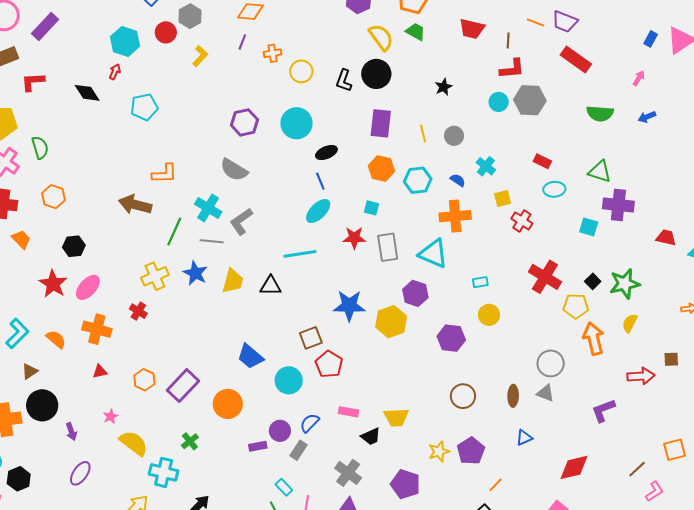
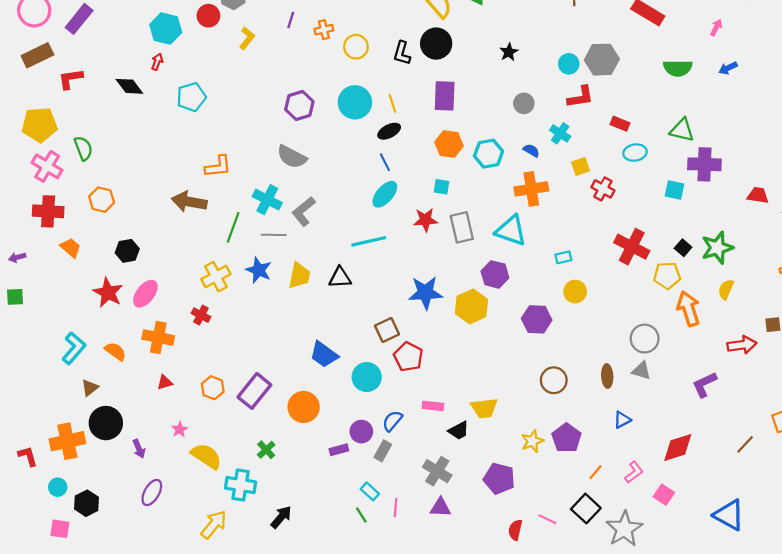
red L-shape: (512, 69) -> (580, 97), moved
yellow line: (423, 134) -> (392, 103), moved
pink L-shape: (655, 491) -> (634, 472), moved

